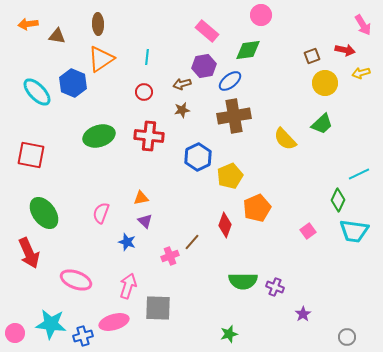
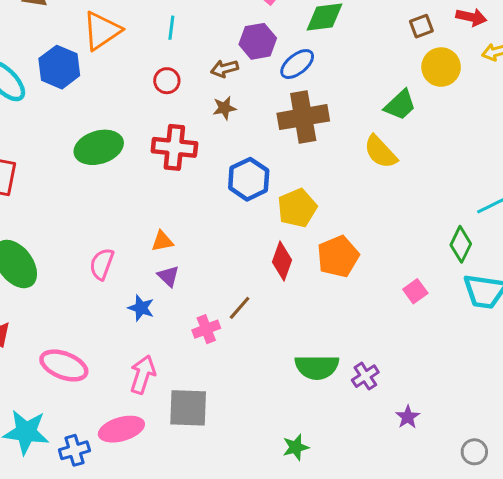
green trapezoid: (322, 124) -> (400, 105), moved
red diamond: (225, 225) -> (282, 261), moved
purple cross: (275, 287) -> (365, 376), turned 36

